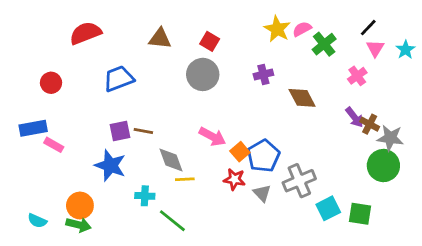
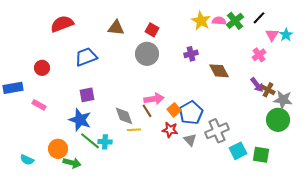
black line: (368, 28) -> (259, 18), moved
pink semicircle: (302, 29) -> (219, 21), turned 32
green cross: (324, 44) -> (235, 21), moved
cyan star: (405, 50) -> (286, 35), moved
red circle: (51, 83) -> (42, 68), moved
blue rectangle: (33, 128) -> (13, 88), moved
brown line: (143, 131) -> (147, 111), moved, turned 48
pink arrow: (212, 137) -> (154, 99), turned -36
green line: (172, 221) -> (90, 141), moved
green arrow: (79, 225) -> (72, 163), moved

